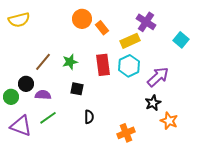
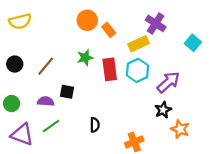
green star: (70, 62) -> (85, 58), moved
black circle: (26, 84) -> (15, 64), moved
black square: (77, 89) -> (67, 92), moved

